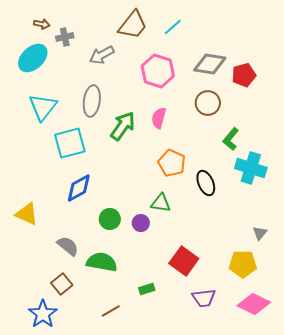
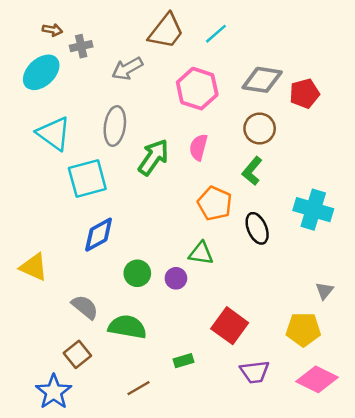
cyan triangle: (43, 107) -> (54, 133), turned -32
green L-shape: (231, 139) -> (252, 171), moved

